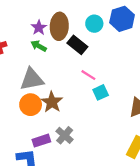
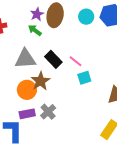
black rectangle: (77, 45) -> (53, 59), moved
orange circle: (31, 105) -> (27, 90), moved

